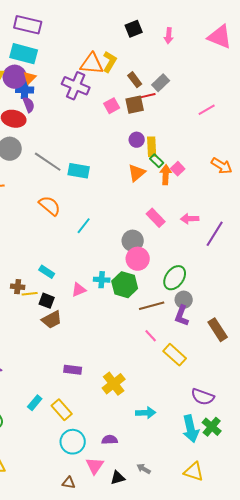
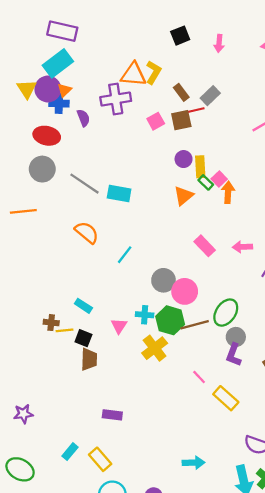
cyan rectangle: (24, 54) -> (58, 63), turned -52
purple cross: (76, 86) -> (116, 99), turned -32
purple semicircle: (29, 105) -> (83, 118), moved
pink square: (178, 169) -> (219, 179), moved
orange arrow: (166, 175) -> (228, 192), moved
gray circle: (133, 241) -> (163, 280), moved
pink triangle: (79, 290) -> (119, 326), turned -35
brown line: (152, 306) -> (195, 325), moved
brown trapezoid: (52, 320) -> (89, 359), turned -60
yellow cross: (114, 384) -> (155, 348), moved

